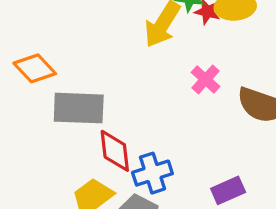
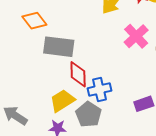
pink cross: (206, 79) -> (136, 36), size x1.4

